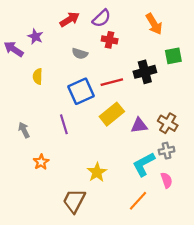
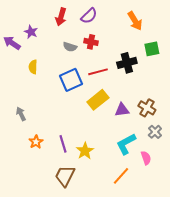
red arrow: (70, 19) -> (61, 17), turned 138
red cross: (110, 40) -> (91, 42), moved
purple line: (64, 124) -> (63, 144), moved
gray cross: (167, 151) -> (155, 132), moved, turned -32

